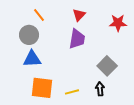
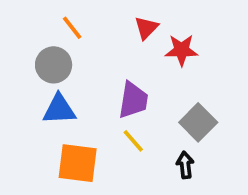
red star: (118, 23) -> (181, 50), moved
purple trapezoid: (77, 39) -> (133, 100), moved
yellow line: (72, 92) -> (133, 141), moved, turned 64

